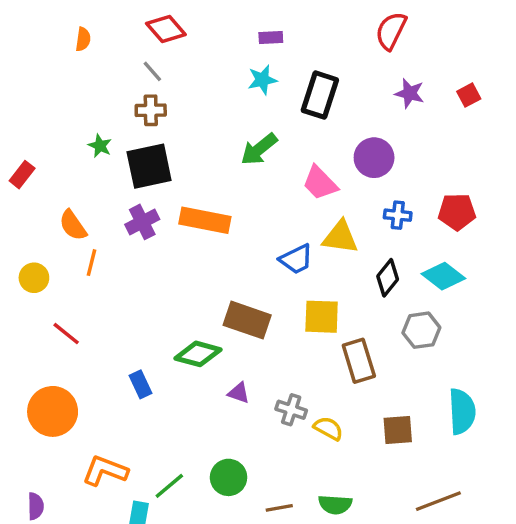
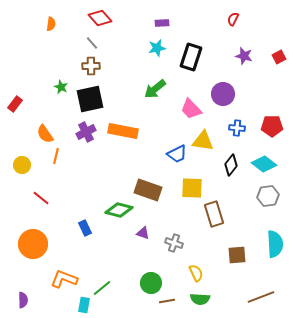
red semicircle: (391, 31) -> (233, 19), size x0.6
gray hexagon: (421, 330) -> (268, 196), moved
yellow semicircle: (328, 428) -> (196, 273), moved, turned 36
green circle: (229, 477) -> (151, 283), moved

